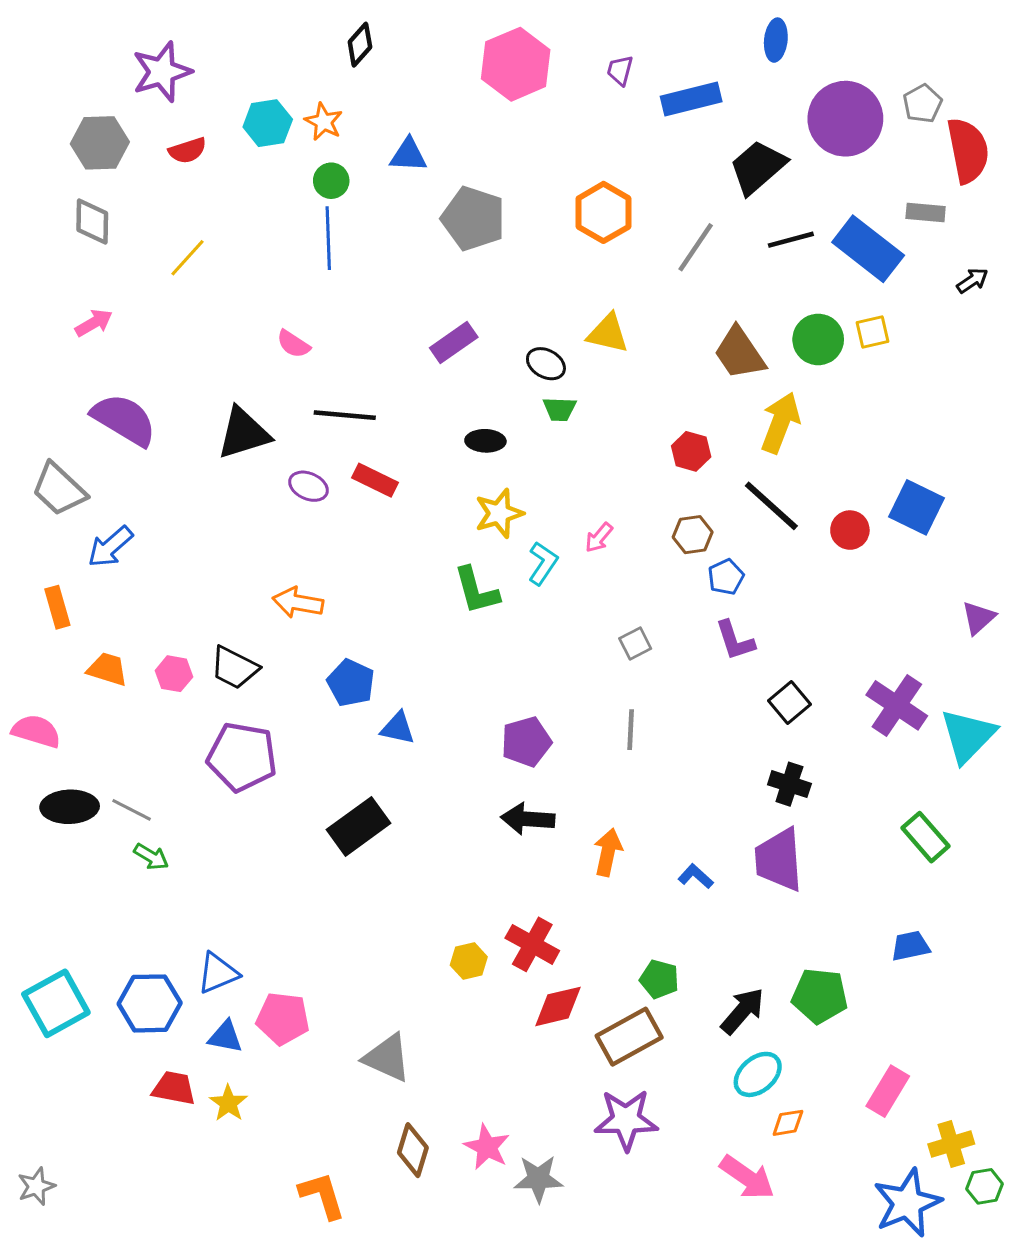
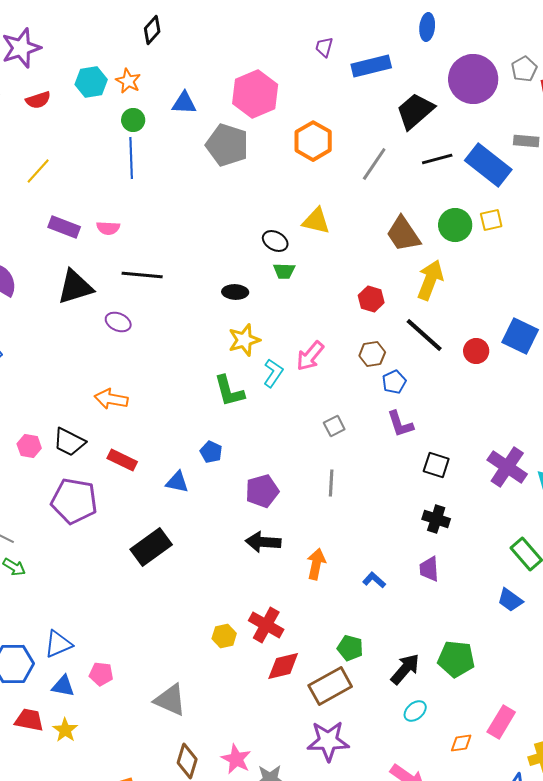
pink hexagon: (516, 64) -> (255, 94), moved
purple rectangle: (454, 343) -> (64, 227), moved, turned 56
pink semicircle: (293, 344) -> (108, 228), turned -30
red rectangle: (375, 480) -> (122, 460), moved
pink arrow: (599, 538) -> (310, 356), size x1.5
blue pentagon: (351, 683) -> (211, 452), moved, size x0.7
black square: (789, 702) -> (436, 465), turned -32
purple trapezoid: (779, 860) -> (429, 569), size x0.6
blue trapezoid: (910, 946) -> (510, 600), moved, turned -132
pink pentagon: (283, 1019) -> (101, 674), size x0.7
cyan ellipse: (758, 1074) -> (415, 711), size x0.7
orange diamond: (788, 1123) -> (461, 743), moved

